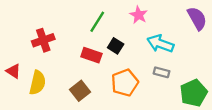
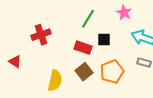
black square: (116, 46) -> (104, 40), turned -32
yellow semicircle: (38, 83) -> (55, 81), moved
brown square: (80, 91) -> (84, 72), moved

